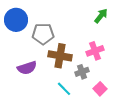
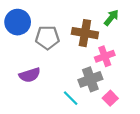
brown cross: (60, 56) -> (85, 33), moved
gray cross: (82, 72) -> (90, 79), size x1.5

